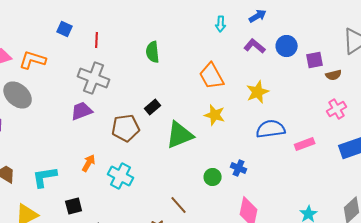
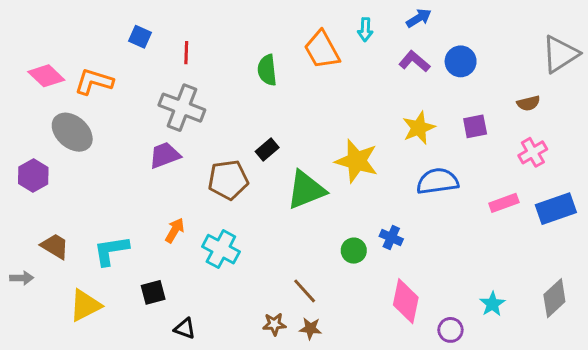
purple square: (315, 60) -> (475, 126), moved
orange trapezoid: (212, 76) -> (322, 50), moved
yellow star: (215, 115) -> (357, 161), size x1.4
pink rectangle: (305, 144) -> (504, 203), moved

